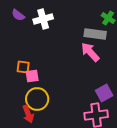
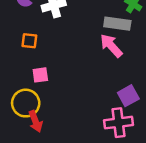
orange square: (23, 67) -> (29, 41), moved
yellow circle: (37, 99) -> (26, 103), moved

